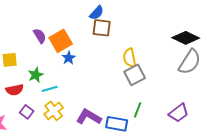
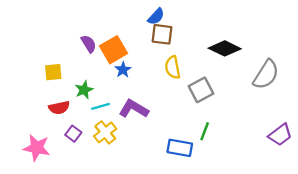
black diamond: (186, 38) -> (225, 48), moved
yellow semicircle: (130, 58) -> (173, 67), moved
purple trapezoid: (179, 113) -> (280, 135), moved
purple L-shape: (89, 117) -> (134, 109), moved

